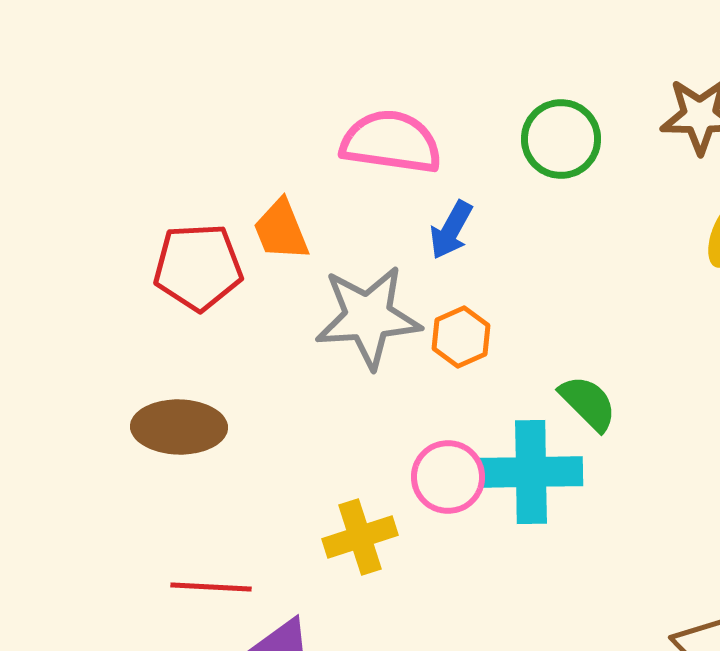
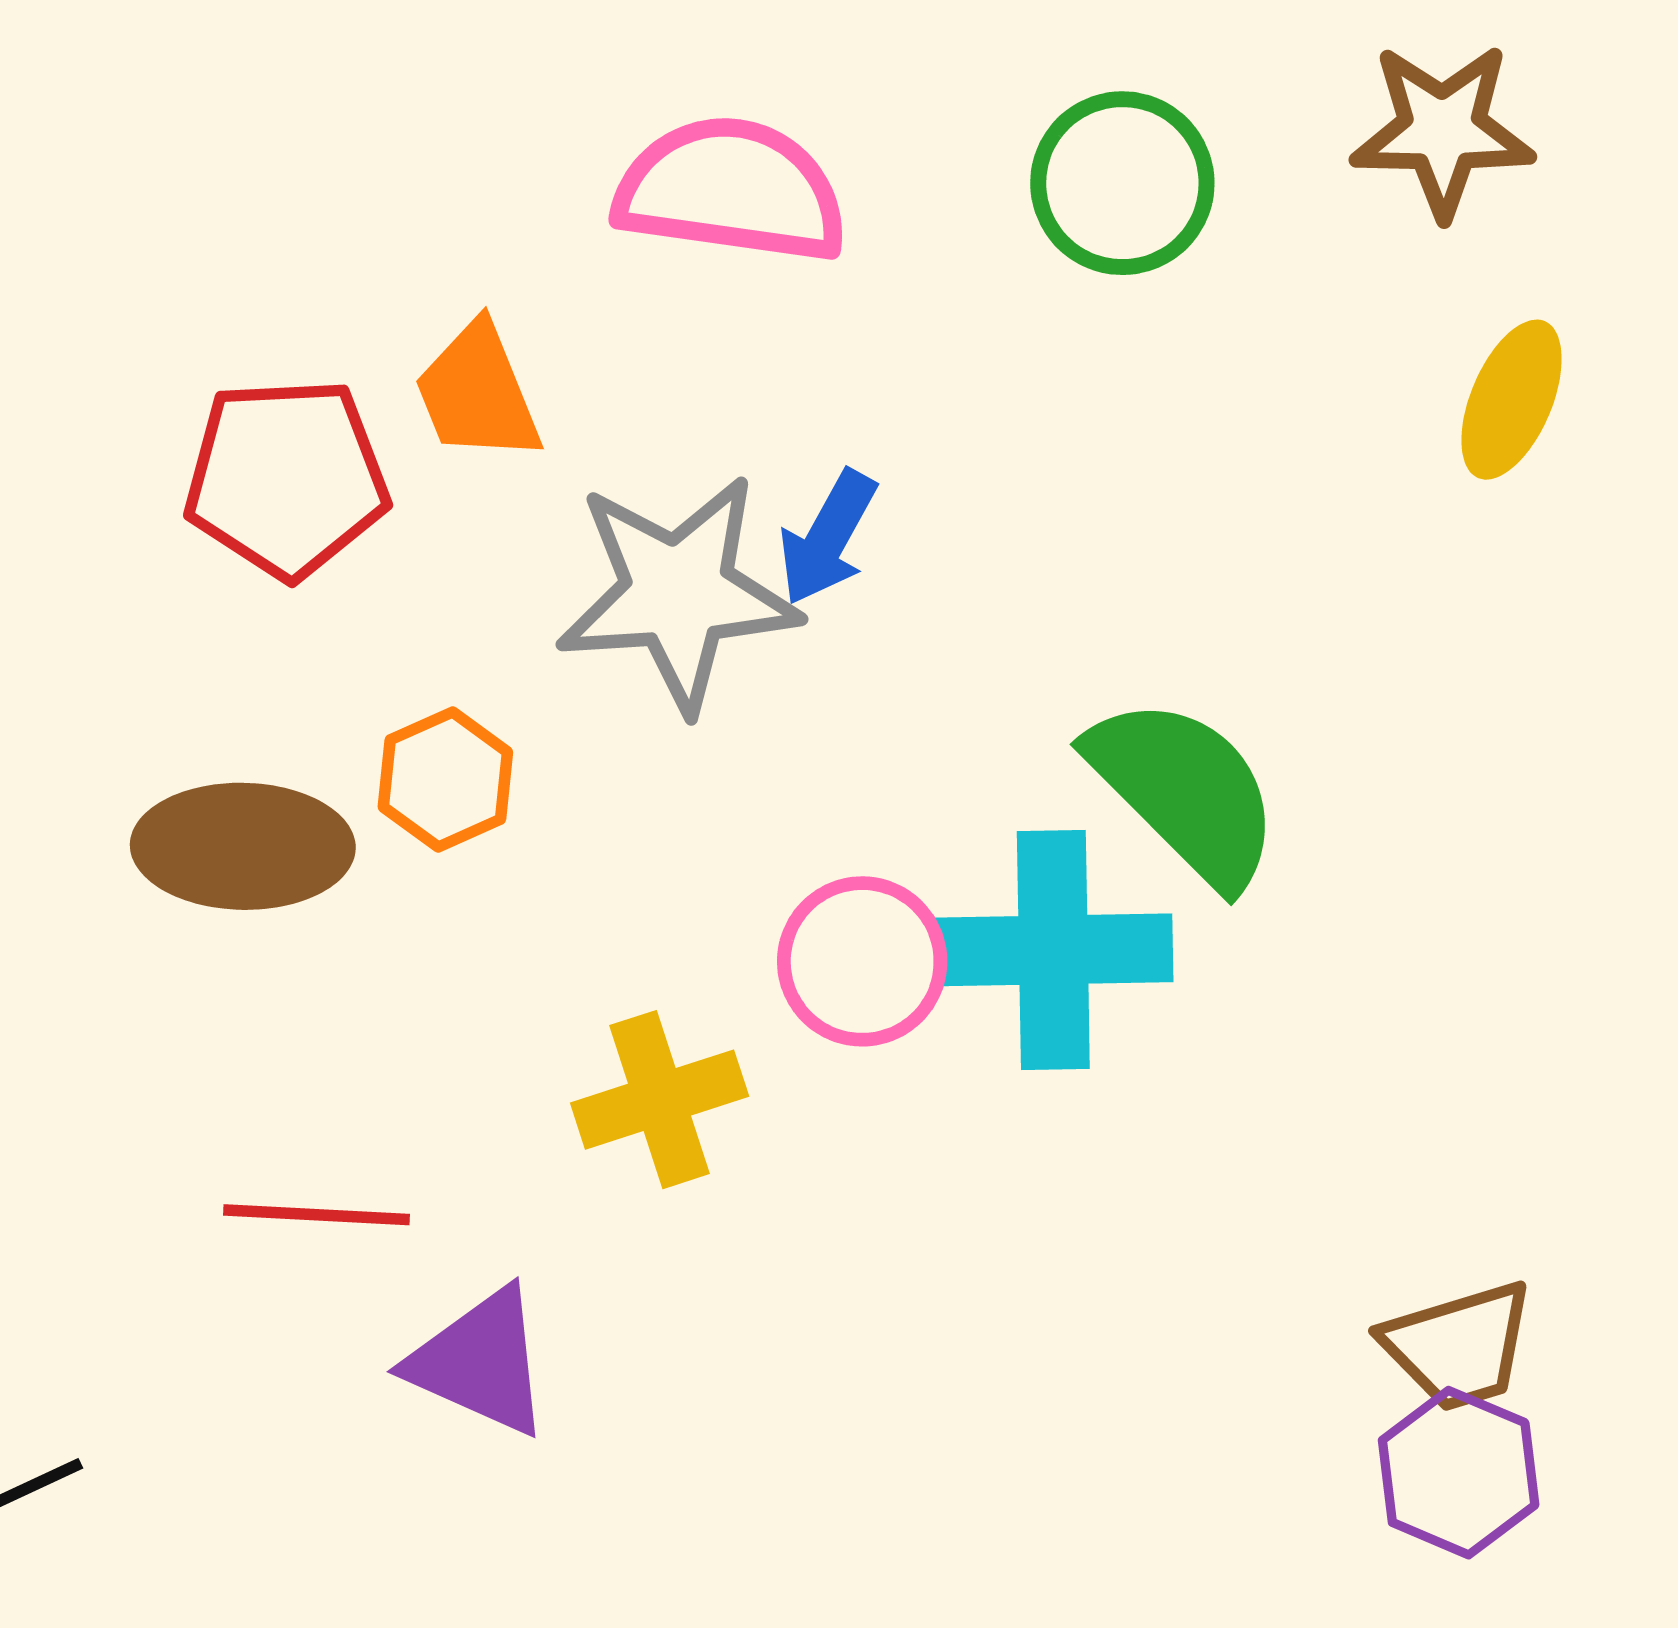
blue arrow: (451, 230) -> (828, 538), moved
orange hexagon: (461, 337) -> (445, 780), moved
green semicircle: (588, 403) -> (1185, 791), size x1.5

